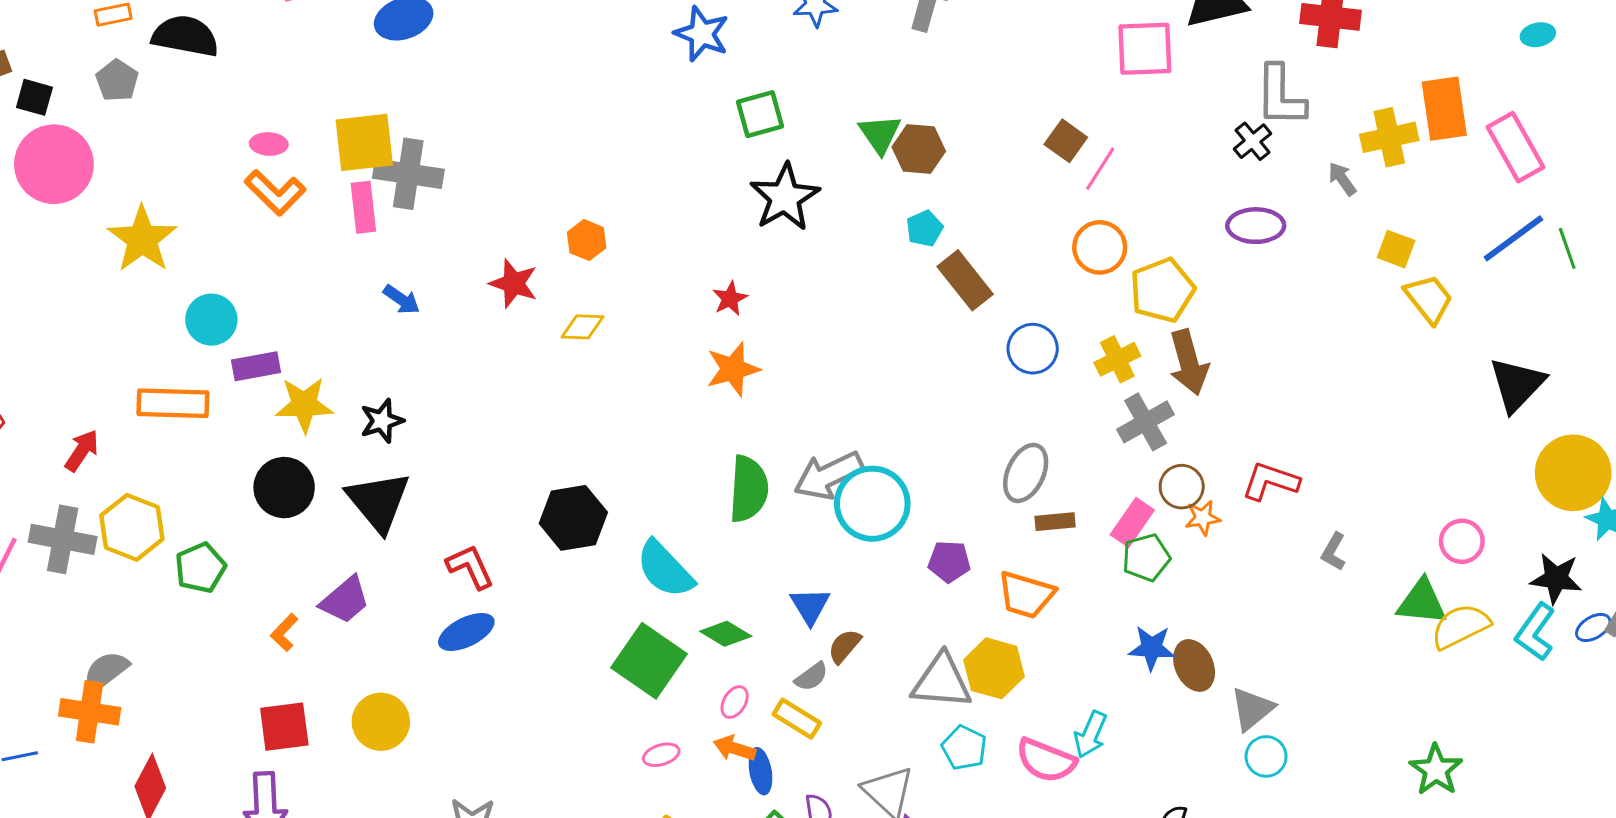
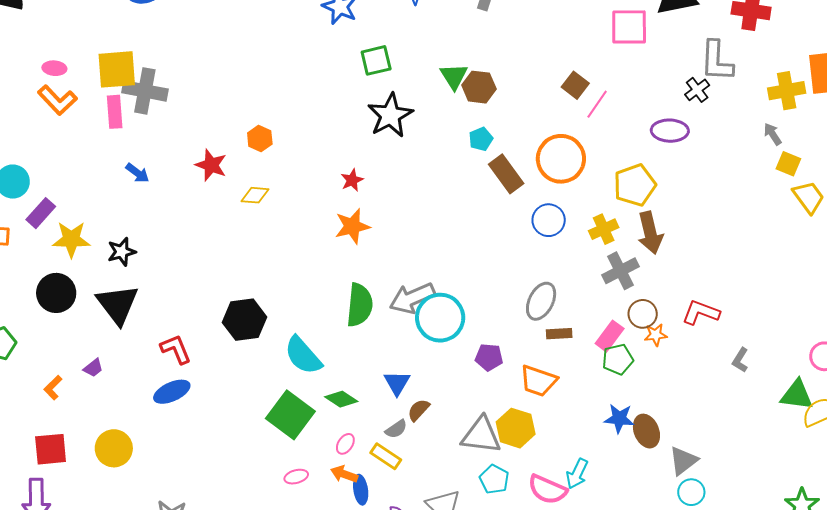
gray arrow: (1342, 179) -> (773, 134), moved
purple ellipse: (1256, 226) -> (670, 131), moved
orange circle: (1100, 247) -> (561, 159), moved, size x1.4
purple rectangle: (256, 366) -> (41, 213), turned -40
purple trapezoid: (345, 600) -> (93, 368), size x0.6

